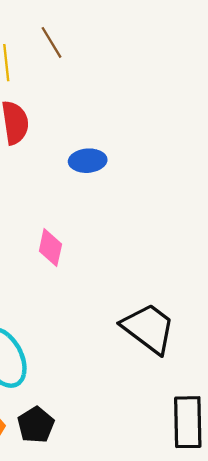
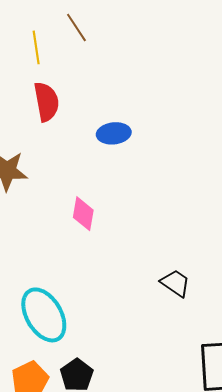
black trapezoid: (149, 328) -> (175, 283), size x0.6

